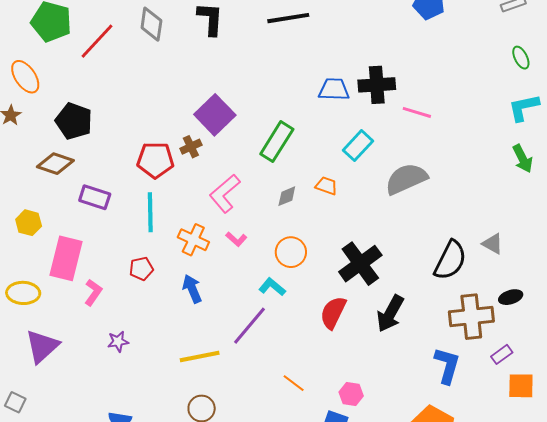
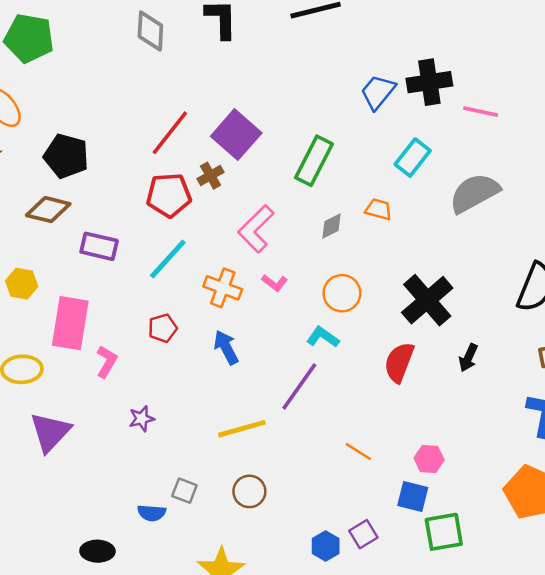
red line: (97, 41) -> (170, 133), moved
blue trapezoid: (334, 89) -> (378, 92), turned -48
cyan line: (150, 212) -> (168, 259), turned 48
black arrow: (390, 314) -> (468, 358), size x0.6
gray square: (15, 402) -> (184, 491), moved

